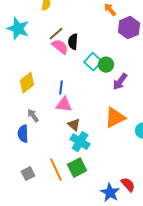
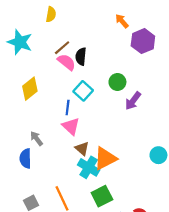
cyan square: (93, 62) -> (83, 91), moved
yellow diamond: (27, 83) -> (30, 89), moved
pink triangle: (64, 105) -> (71, 126), turned 36
orange triangle: (115, 118) -> (105, 158), moved
green square: (77, 168) -> (102, 196), moved

